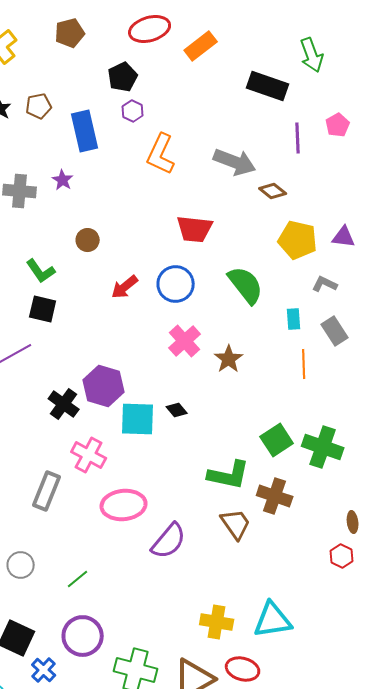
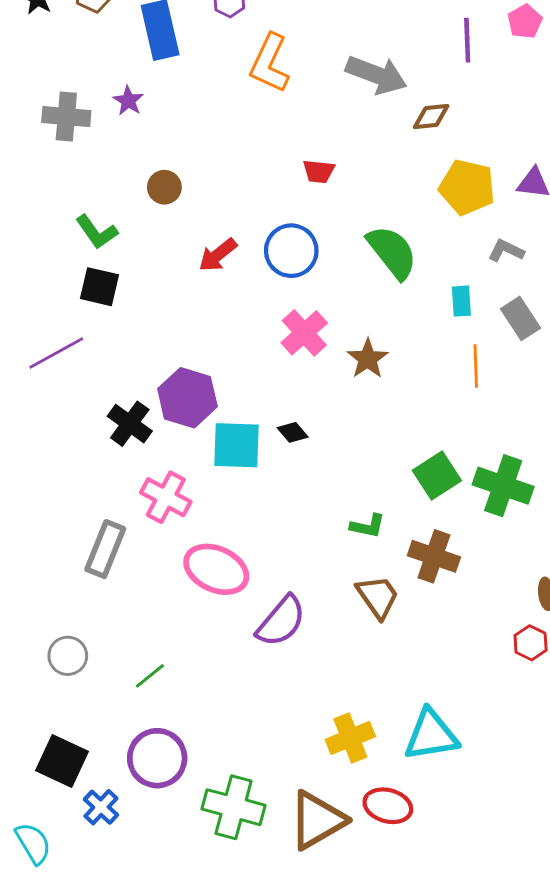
brown diamond: (273, 191) -> (431, 117), turned -44
red trapezoid: (195, 229) -> (319, 171), size x0.6
green L-shape: (229, 475) -> (368, 526), size x0.6
pink ellipse: (124, 505) -> (216, 569), turned 30
yellow cross: (217, 622) -> (350, 738), turned -32

